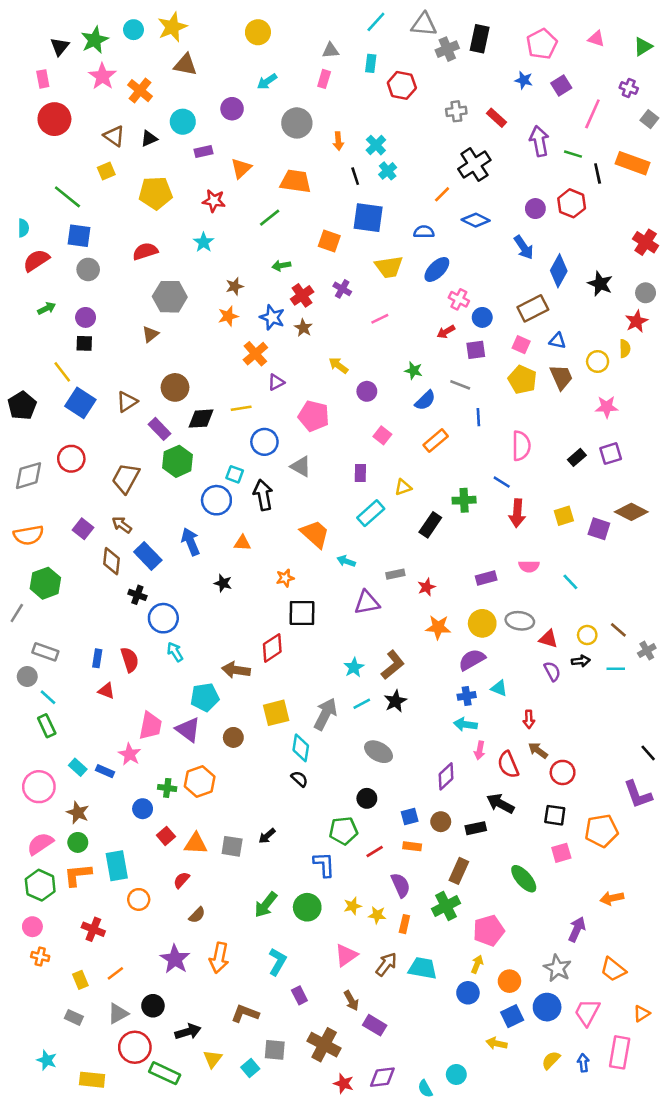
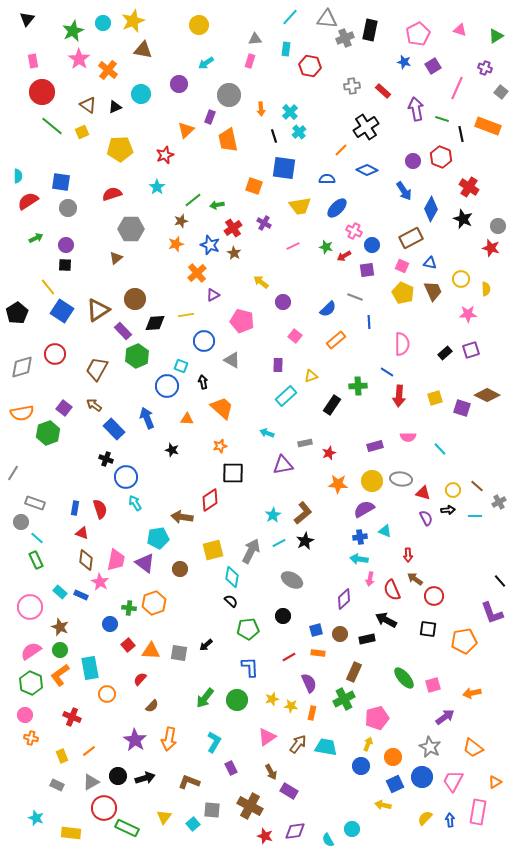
black triangle: (60, 46) -> (27, 19), moved
purple rectangle: (204, 151) -> (210, 117), moved, turned -56
orange trapezoid: (296, 181) -> (228, 140), turned -110
green line: (67, 197) -> (52, 126), moved
red star: (214, 201) -> (165, 155), turned -30
green line: (270, 218) -> (193, 200), moved
red cross: (646, 242) -> (469, 187), moved
red star: (636, 321) -> (491, 248), turned -30
yellow semicircle: (625, 349) -> (486, 289), moved
green star: (414, 371) -> (326, 247), moved
brown triangle: (127, 402) -> (98, 310), size x1.4
black arrow: (263, 495) -> (203, 382), size x0.6
orange trapezoid: (315, 534) -> (222, 408), moved
brown diamond: (111, 561) -> (86, 560), moved
green hexagon: (45, 583) -> (48, 433), moved
green pentagon: (344, 831) -> (248, 629), moved
pink square: (561, 853) -> (433, 685), moved
orange L-shape: (78, 875) -> (60, 675), turned -30
purple arrow: (577, 929) -> (445, 717), turned 30
black arrow: (188, 1032) -> (145, 778), moved

